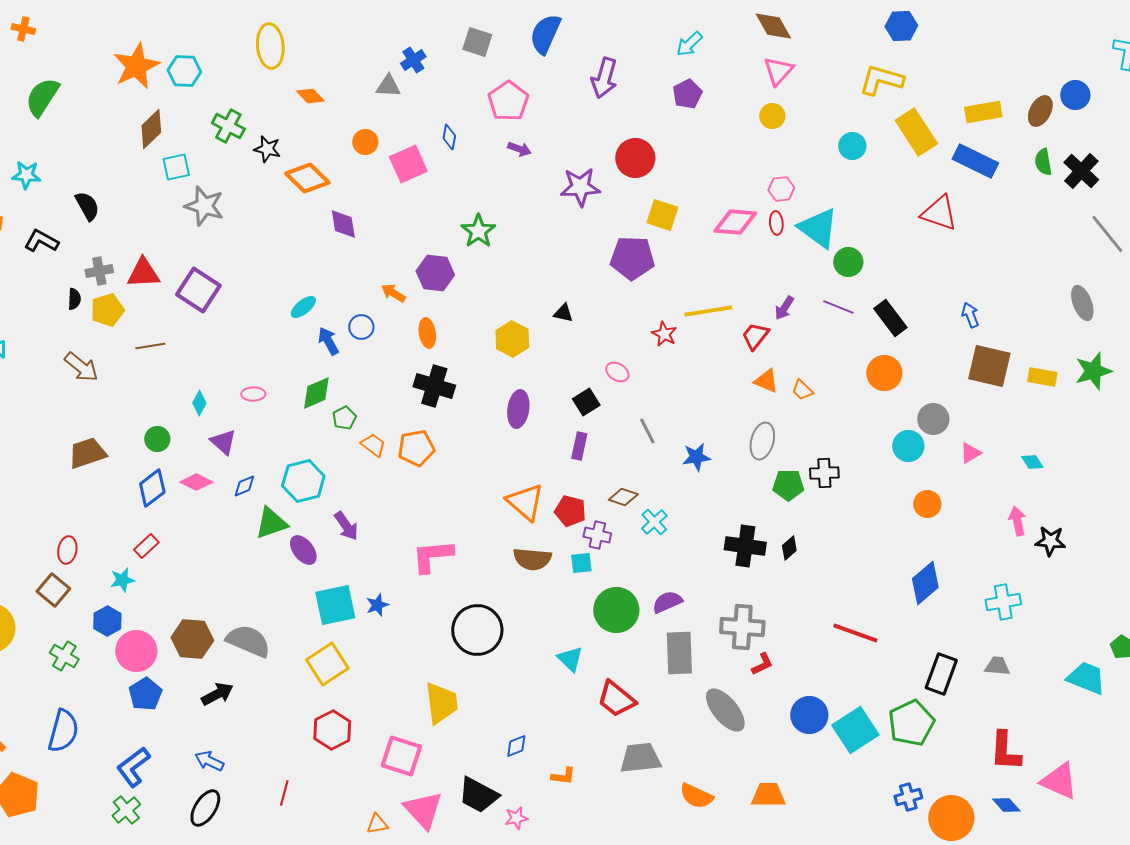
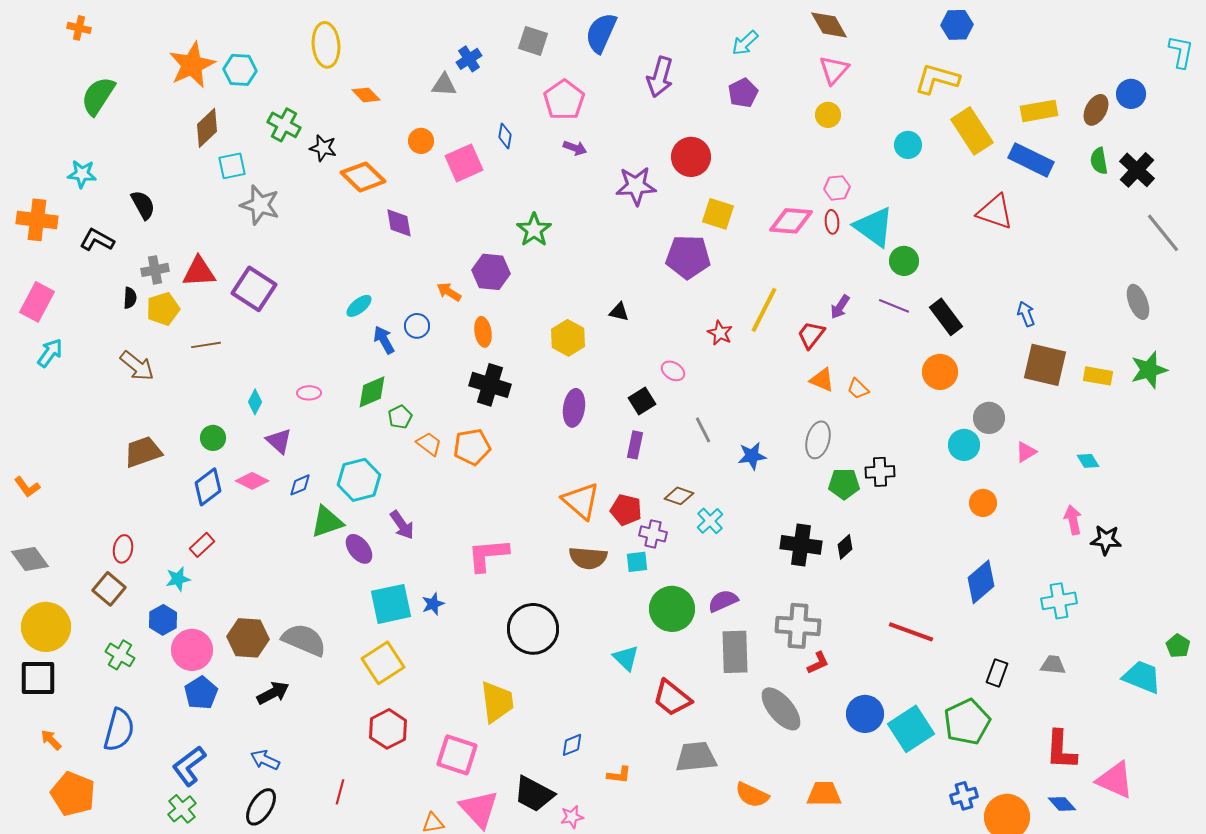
yellow line: (708, 311) -> (764, 310), turned -54
black rectangle: (941, 674) -> (997, 673), size x0.7

